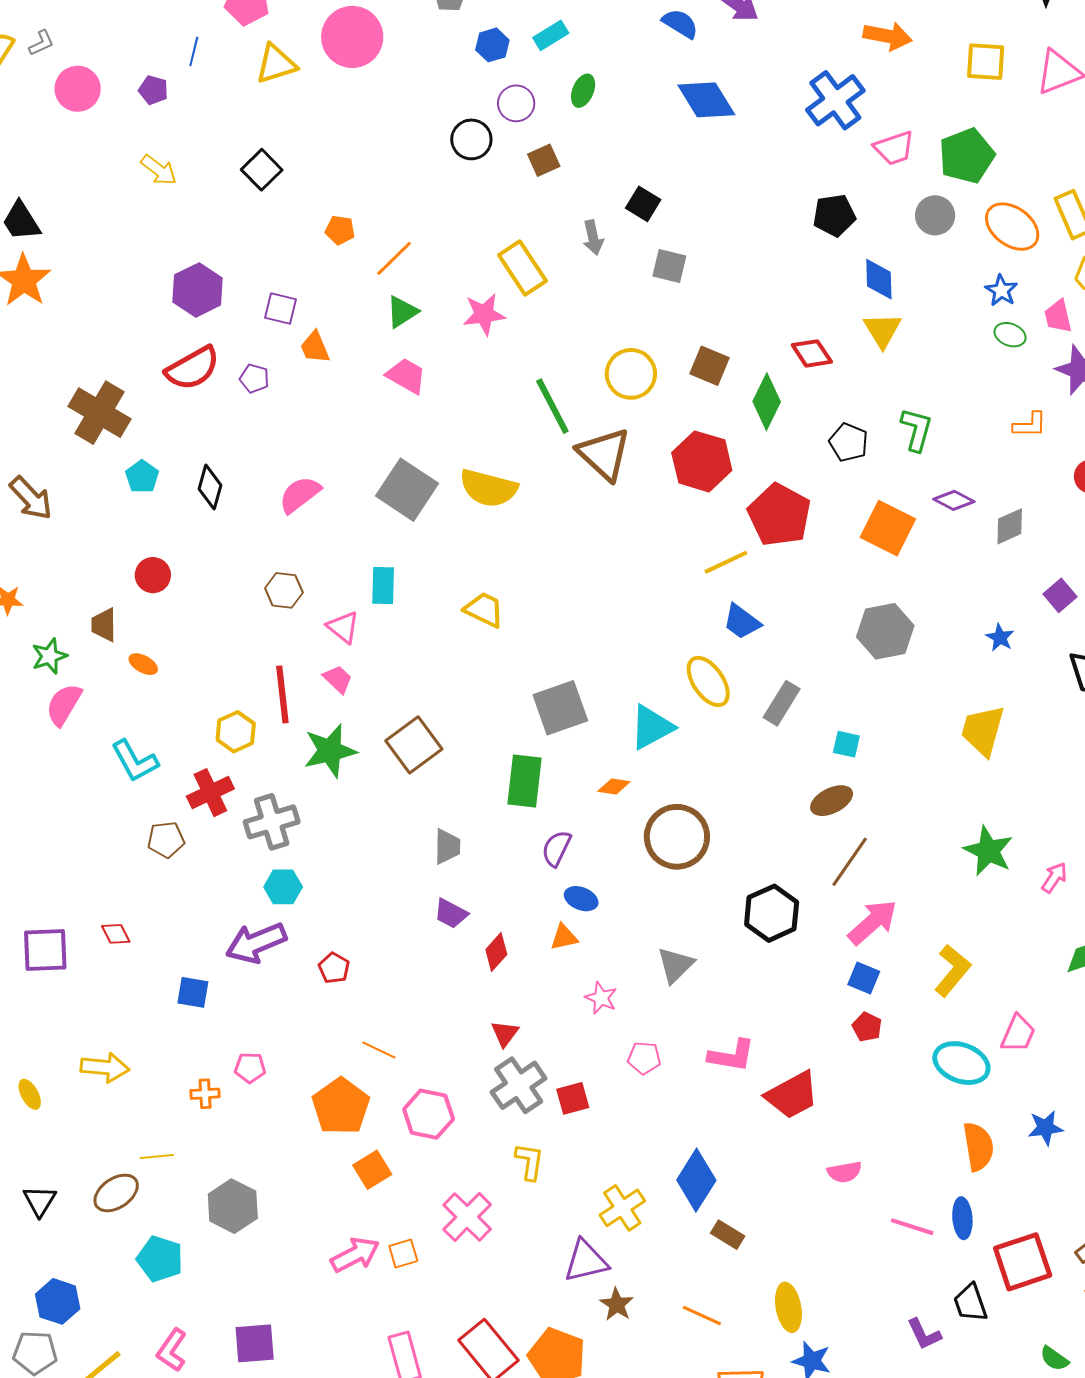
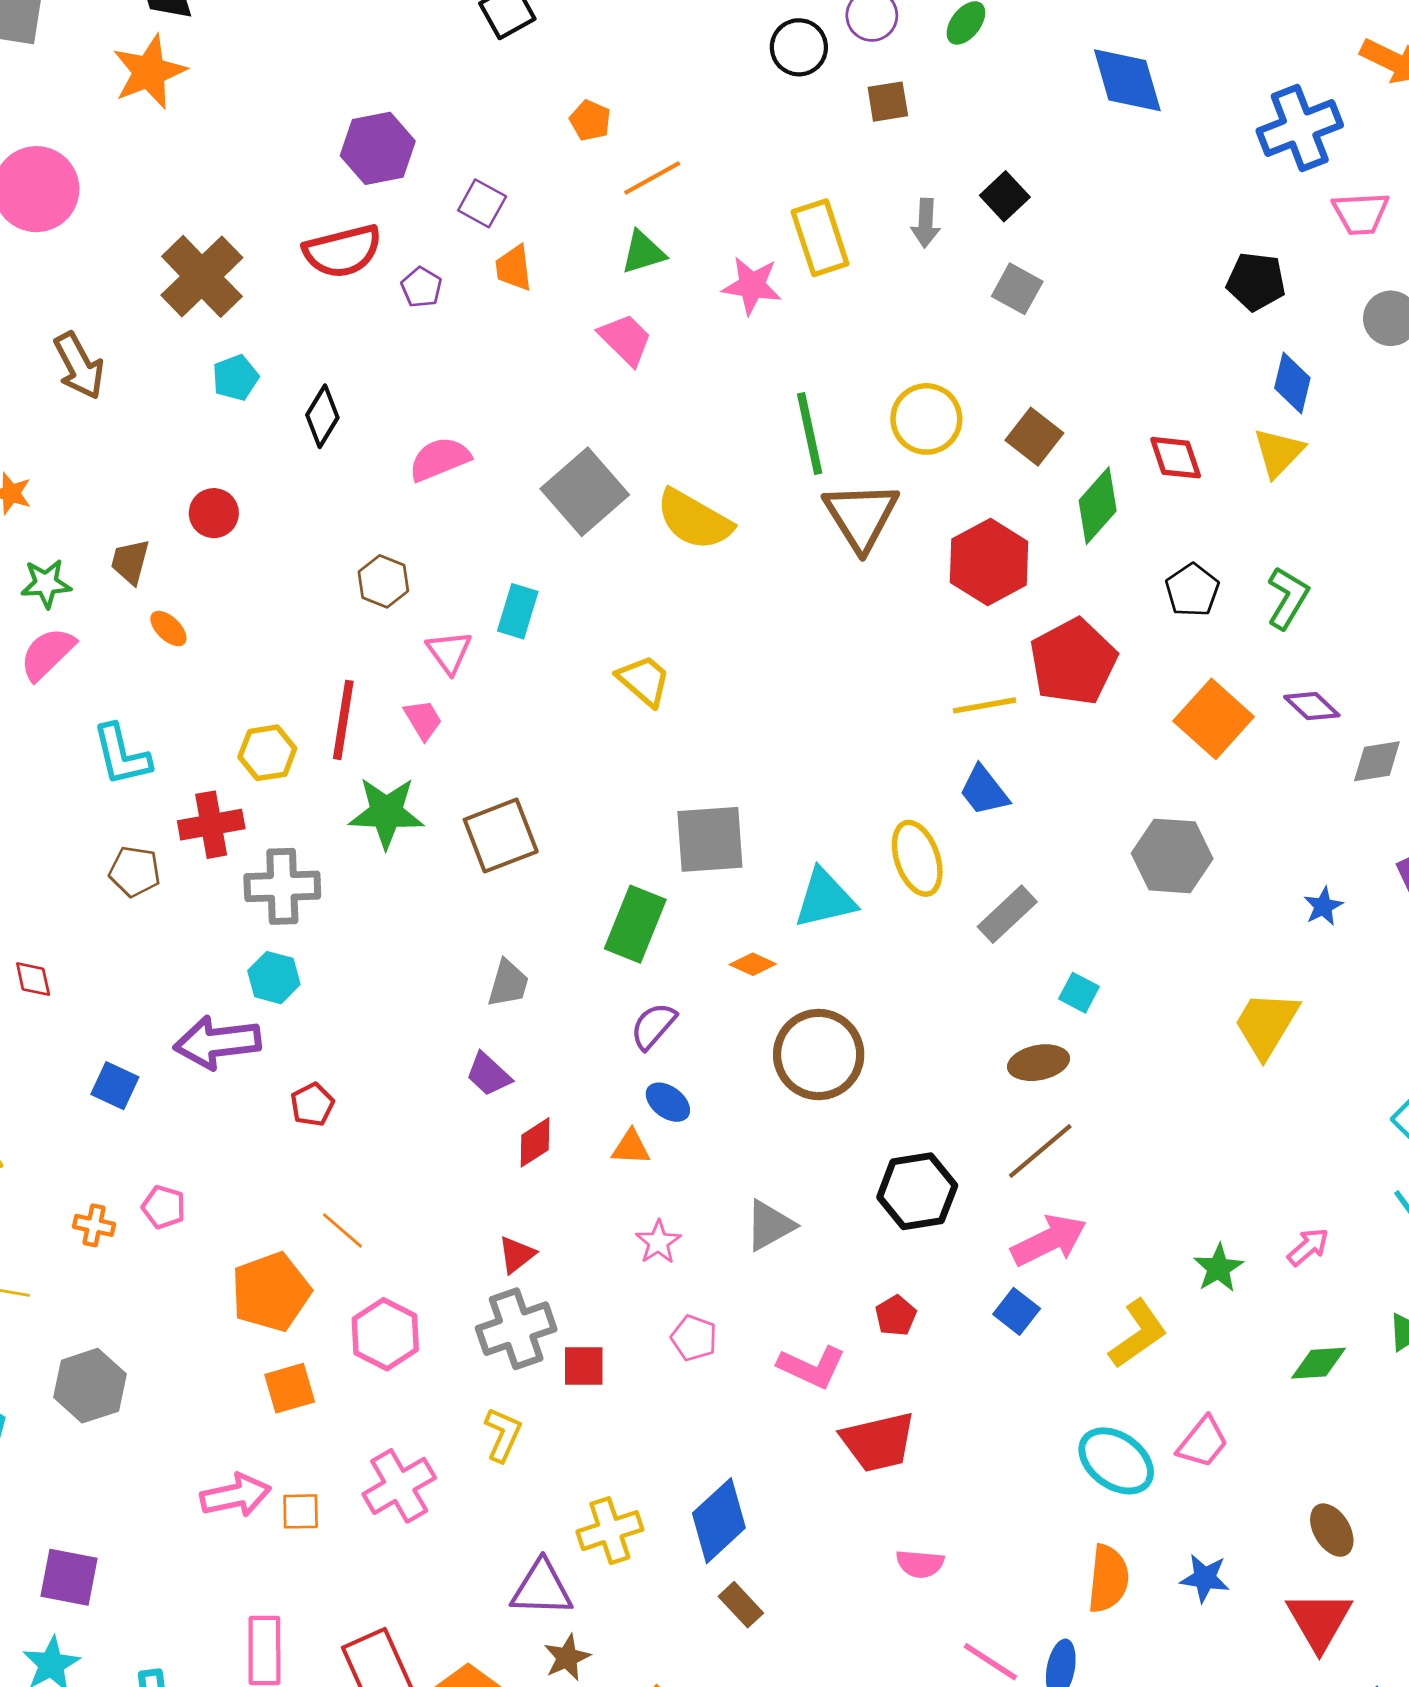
green star: (988, 851) -> (1218, 1268), moved, size x0.7
red pentagon: (867, 1027) -> (896, 1316), moved

